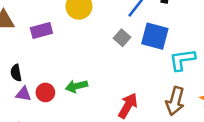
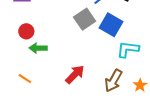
gray square: (122, 38) -> (85, 19), size x1.5
red circle: (45, 92) -> (26, 31), moved

